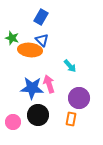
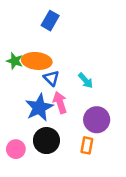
green star: (12, 38) -> (15, 61), moved
blue triangle: (42, 40) -> (51, 78), moved
blue star: (32, 88) -> (39, 107), turned -30

